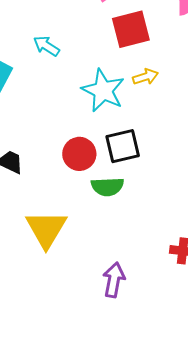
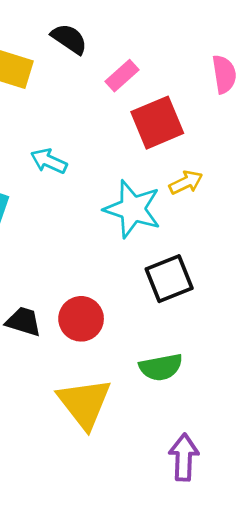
red circle: (79, 154) -> (81, 319), moved
green semicircle: (107, 187) -> (161, 367), moved

